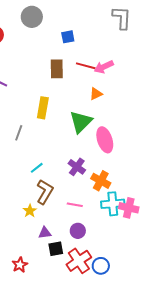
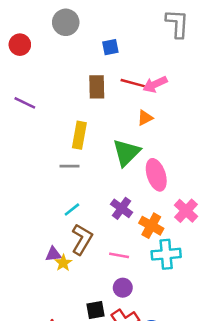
gray line: (19, 133) -> (69, 166), moved, turned 70
pink cross: (129, 208) -> (186, 211), moved, turned 30
purple triangle: (45, 233) -> (53, 254), moved

